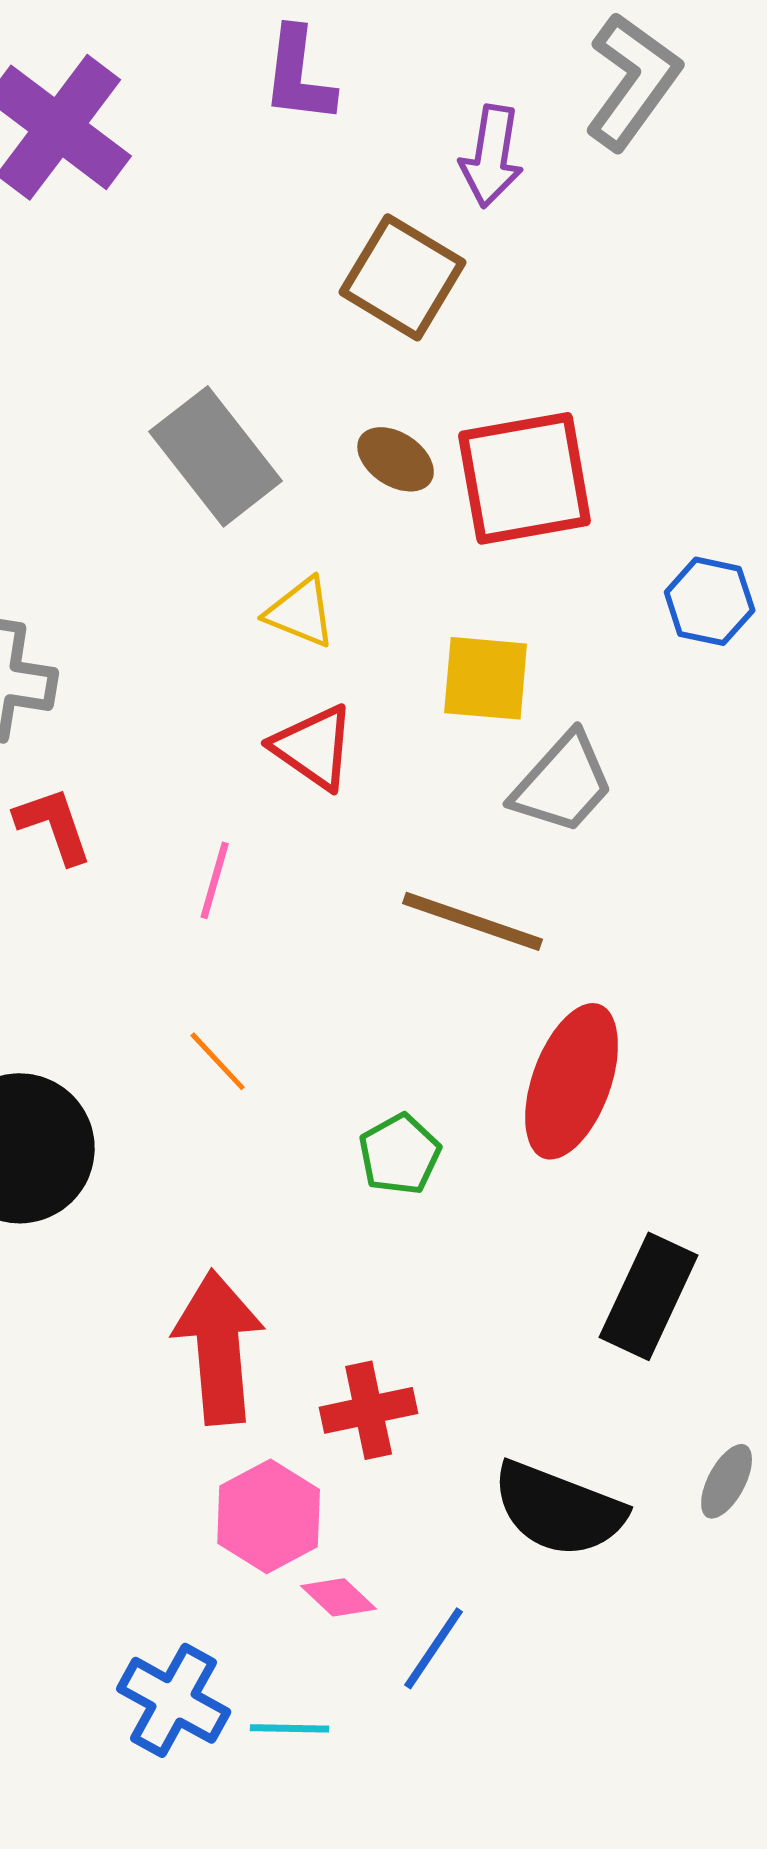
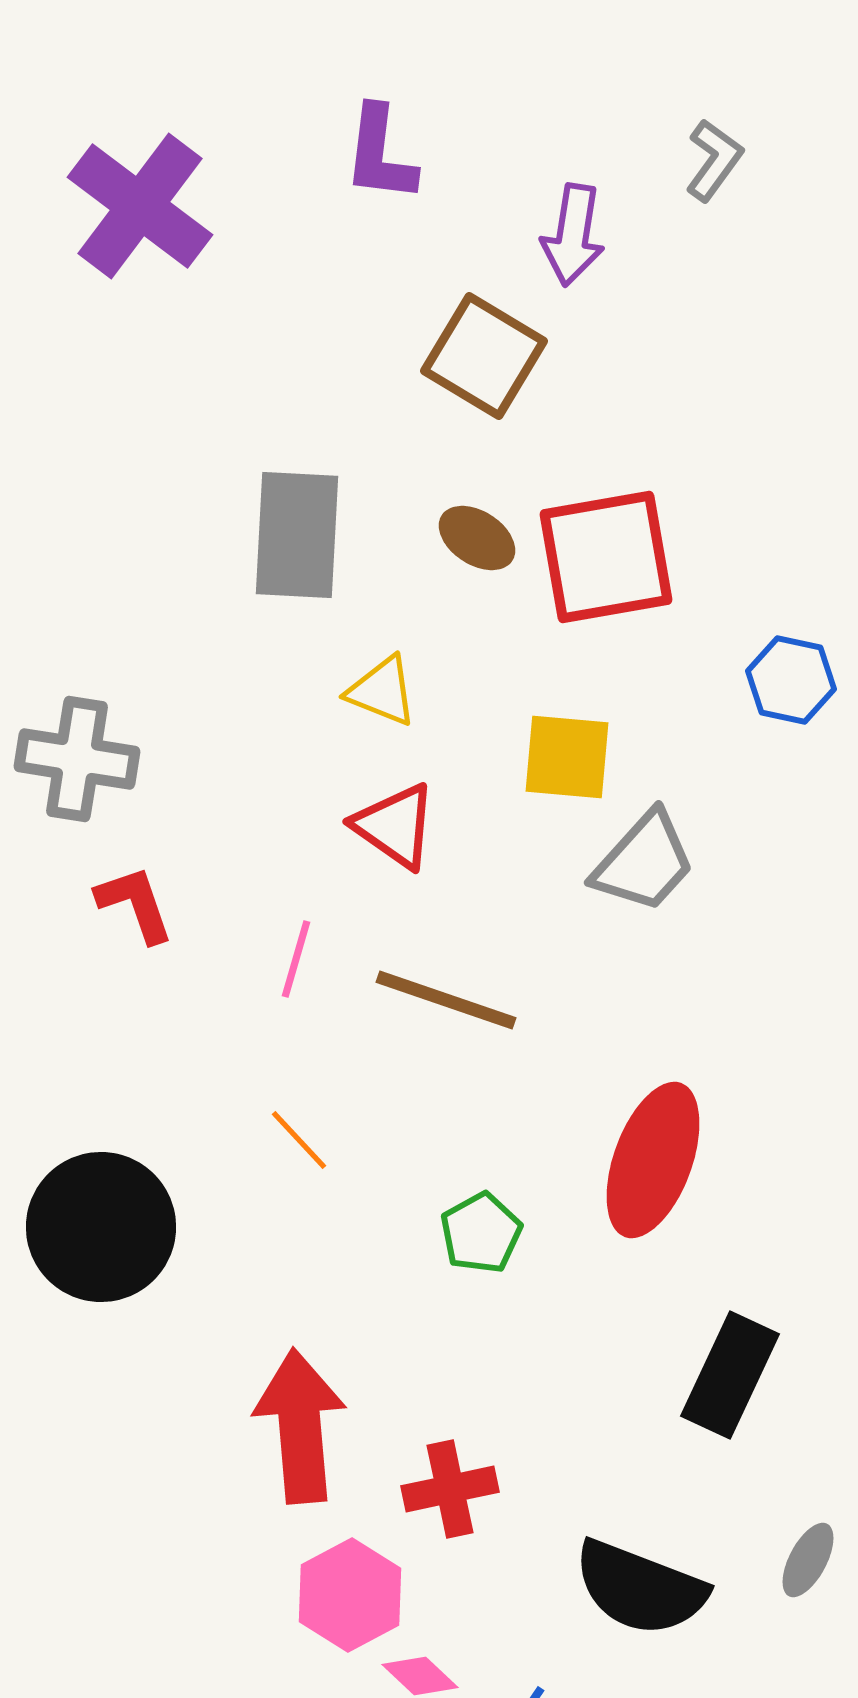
gray L-shape: (633, 81) -> (714, 160), size x0.6
gray rectangle: (216, 456) -> (297, 535), turned 41
brown line: (473, 921) -> (446, 1000), moved

